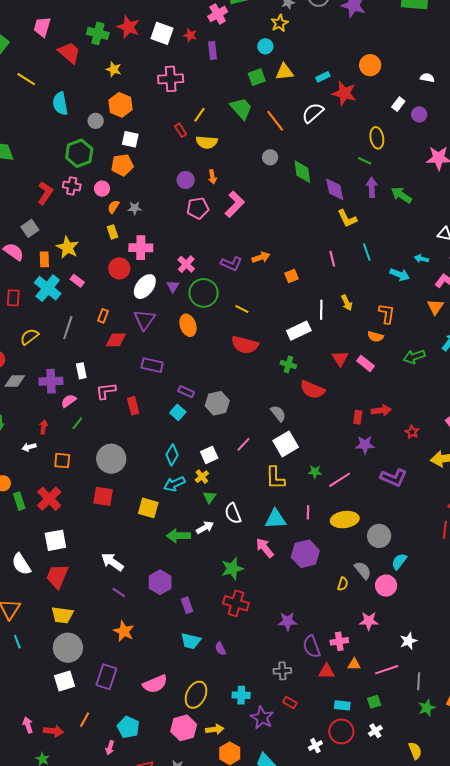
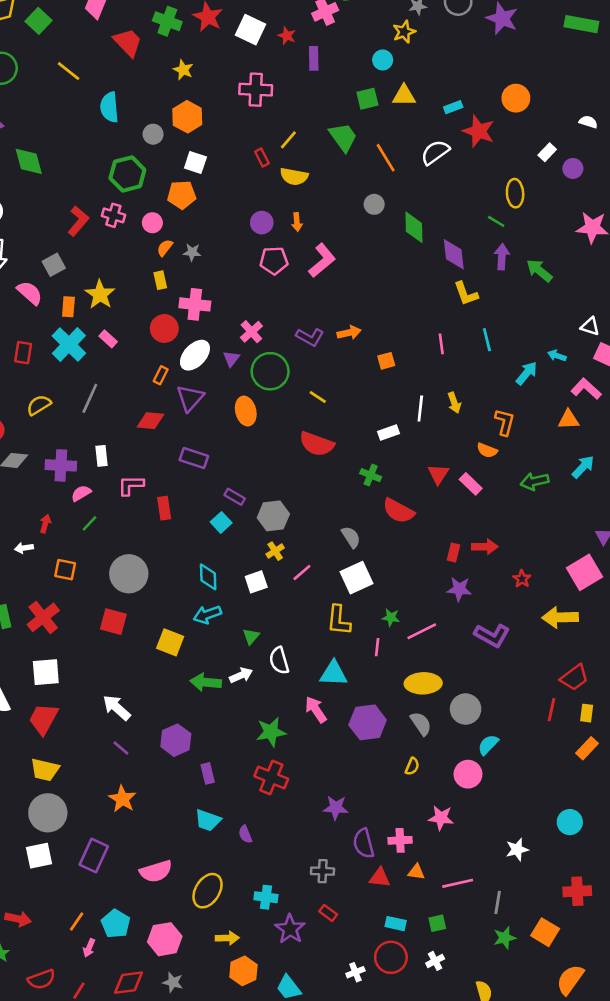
cyan arrow: (400, 274) -> (527, 373), turned -78
orange triangle: (435, 307) -> (568, 420), turned 48
orange rectangle: (103, 316) -> (161, 375), moved
white rectangle: (299, 331) -> (388, 433), size x0.7
cyan diamond: (172, 455) -> (208, 577), turned -40
yellow cross: (202, 477) -> (275, 551), moved
pink line: (308, 512) -> (377, 647), moved
gray semicircle: (363, 570) -> (421, 724), moved
white star: (408, 641) -> (517, 850), moved
orange line: (85, 720) -> (77, 922), moved
pink hexagon: (184, 728) -> (165, 939), moved

